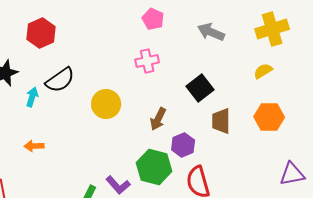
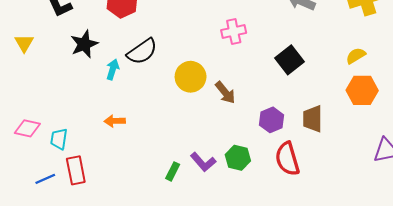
yellow semicircle: (263, 71) -> (356, 56), moved
brown arrow: (158, 119) -> (225, 93), moved, turned -65
brown trapezoid: (221, 121) -> (313, 119), moved
green hexagon: (154, 167) -> (238, 158), moved, size x0.7

